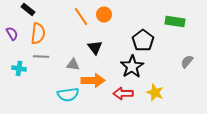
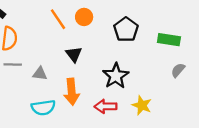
green rectangle: (175, 21) -> (169, 40), moved
black pentagon: (143, 40) -> (126, 29), moved
gray triangle: (73, 64) -> (40, 74), moved
orange arrow: (93, 80) -> (72, 92), turned 85

